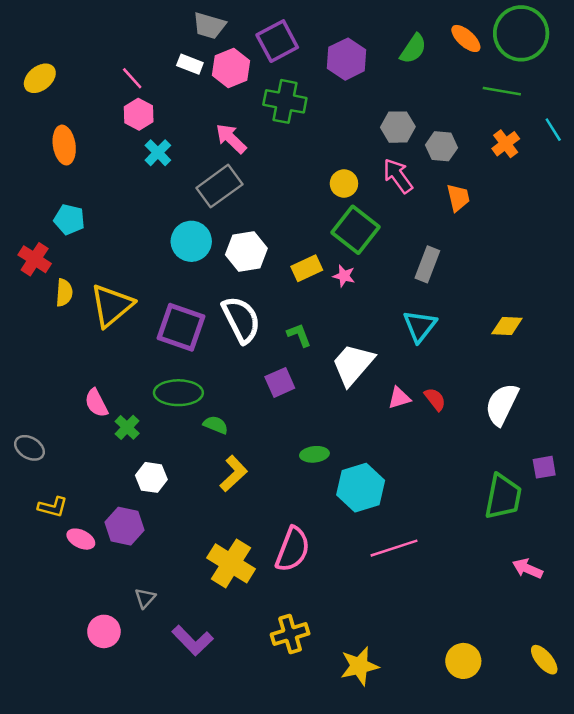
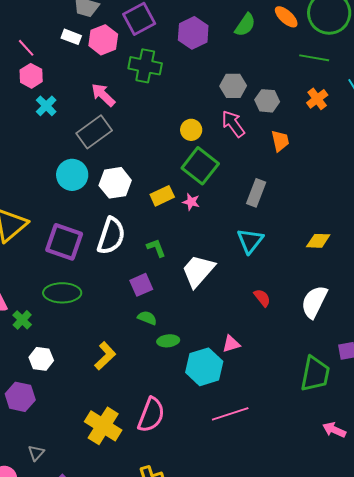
white semicircle: (241, 320) -> (111, 236), turned 45
pink triangle: (399, 398) -> (231, 344), moved
green semicircle: (216, 425) -> (147, 318), moved

